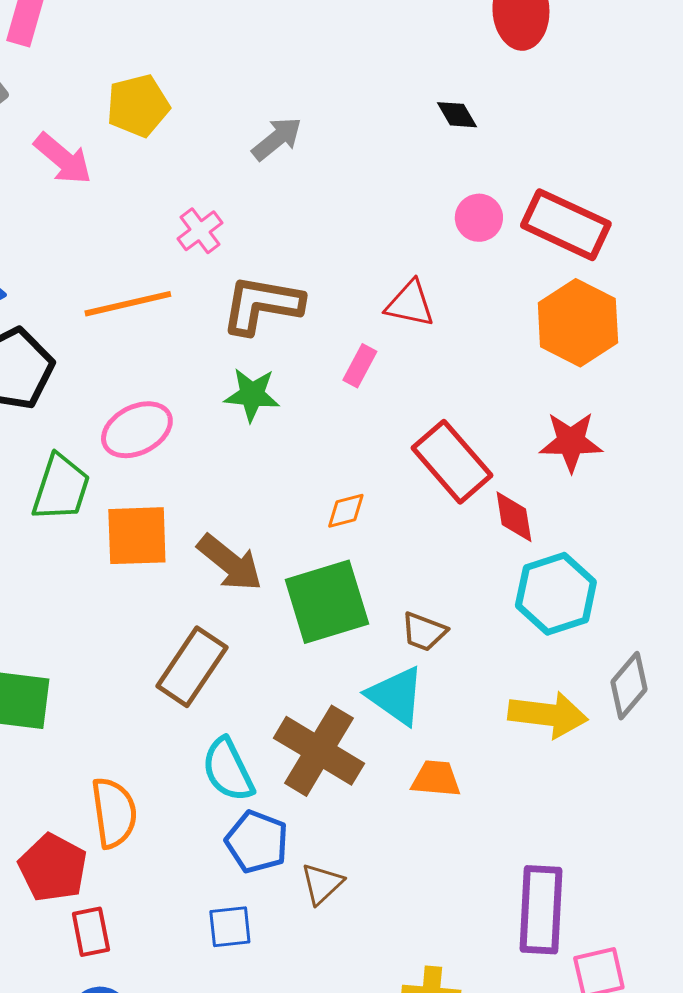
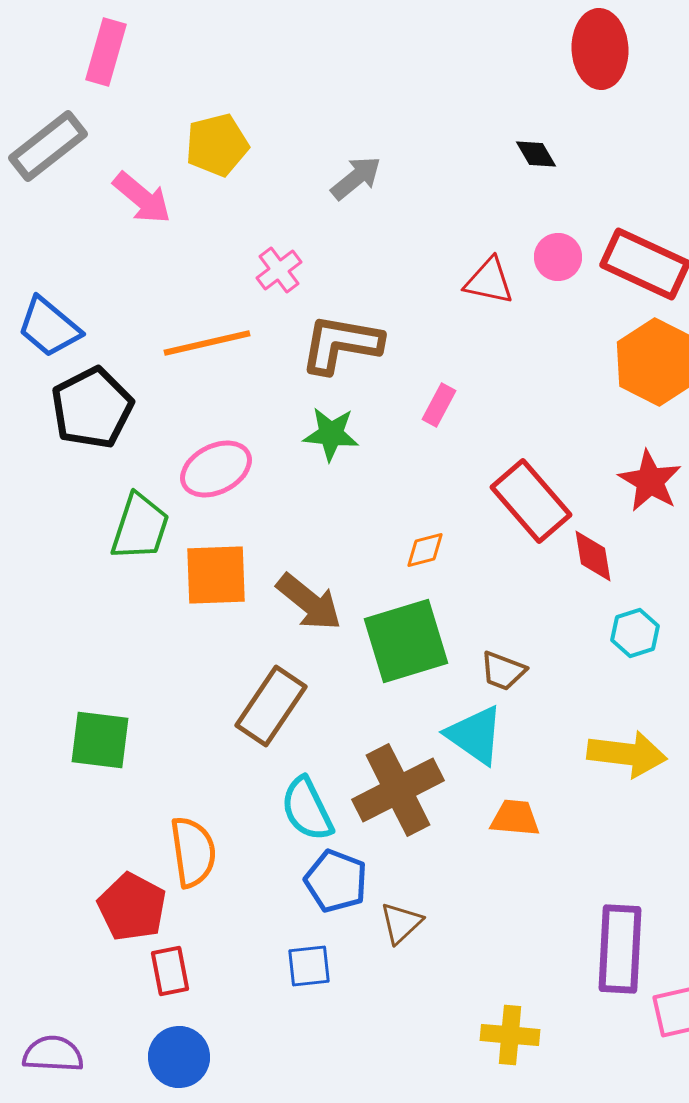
red triangle: (410, 304) -> (489, 281), moved
red star: (571, 442) -> (650, 481), turned 30
cyan hexagon: (556, 594) -> (635, 633), size x0.6
brown cross: (319, 751) -> (398, 790), turned 32

